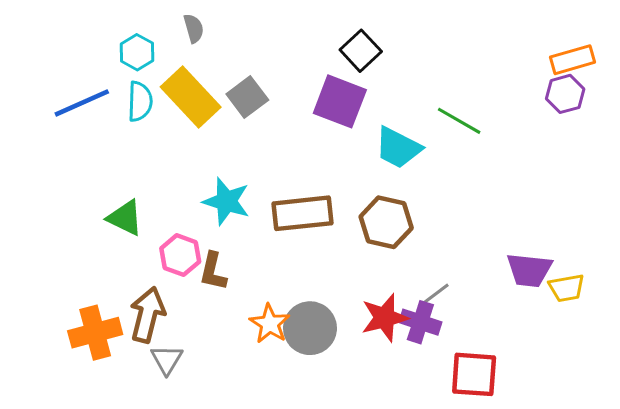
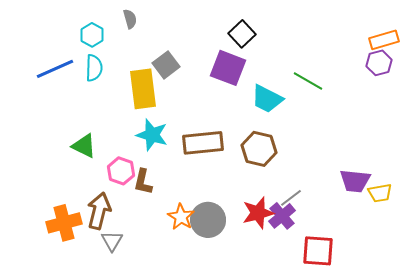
yellow rectangle: (191, 97) -> (143, 89), moved, turned 36
purple cross: (420, 322) -> (282, 216), turned 32

